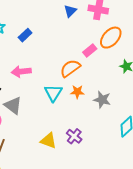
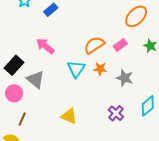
pink rectangle: (90, 50) -> (120, 45), moved
pink arrow: (21, 72) -> (45, 46), turned 42
purple cross: (74, 136) -> (116, 113), moved

